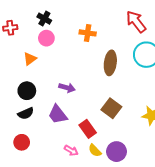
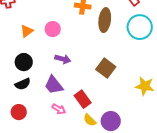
pink circle: (46, 38) -> (53, 29), moved
brown ellipse: (110, 63) -> (105, 20), moved
brown square: (111, 108) -> (106, 68), moved
pink arrow: (71, 151) -> (59, 109), moved

